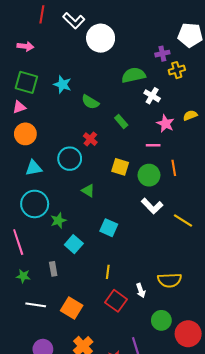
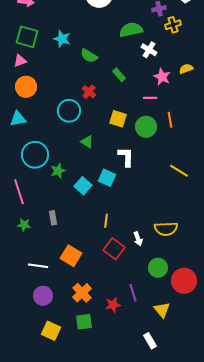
cyan triangle: (34, 168) -> (18, 119), moved
white L-shape: (152, 206) -> (126, 157), moved, turned -135
cyan square: (74, 244) -> (83, 186), moved
white line: (36, 305) -> (38, 266), moved

